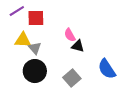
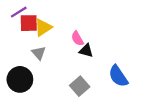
red square: (36, 18) -> (29, 23), moved
yellow triangle: (23, 40) -> (43, 27), moved, turned -36
black circle: (35, 71) -> (20, 79), moved

